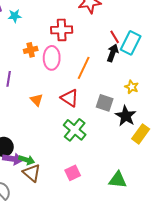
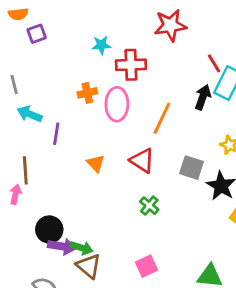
cyan star: (15, 16) -> (101, 45), moved
red line: (115, 37) -> (214, 63), moved
green cross: (75, 130) -> (149, 206), size x0.6

